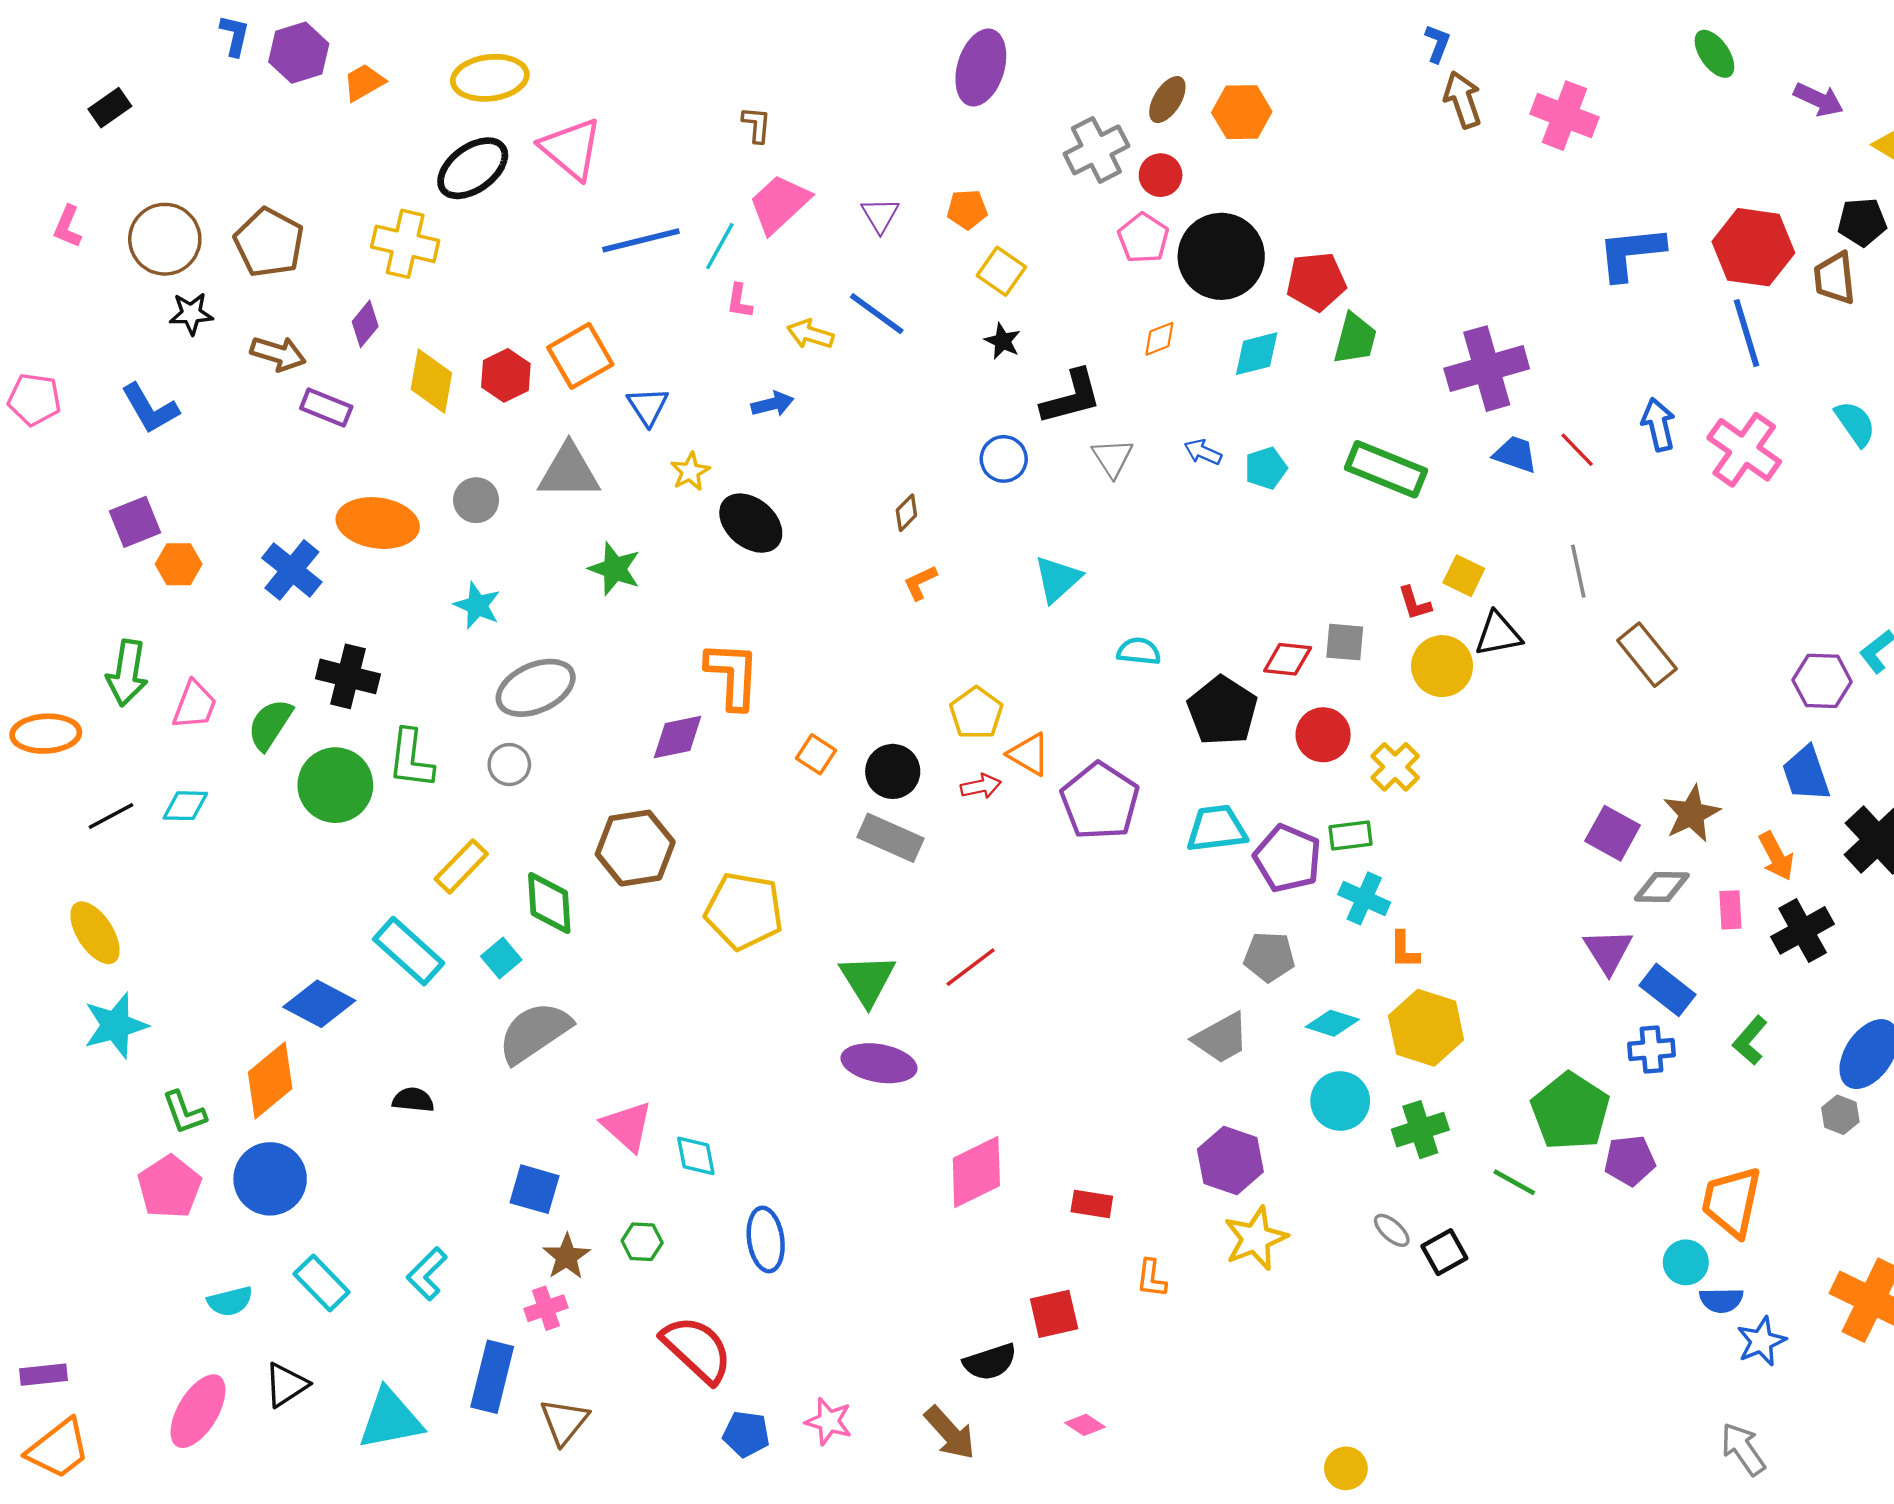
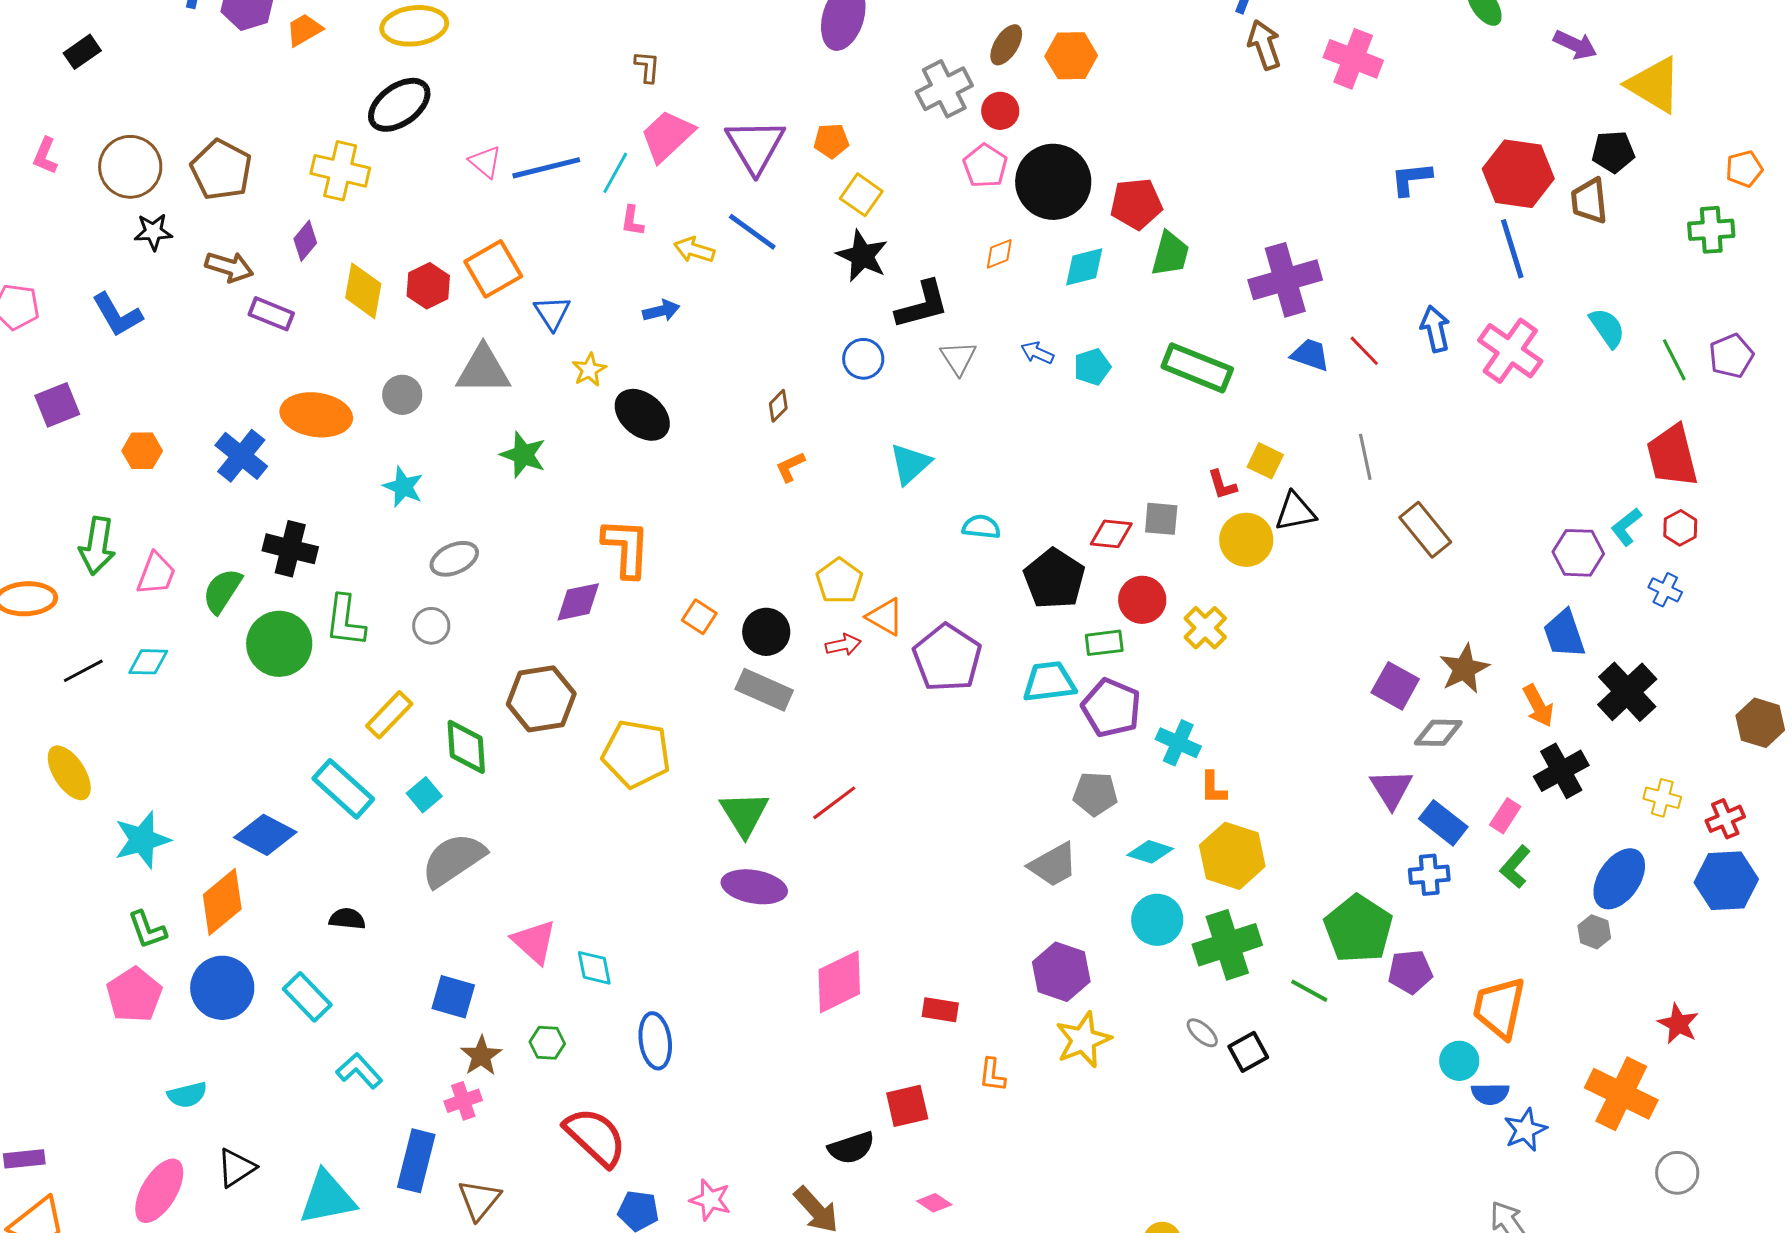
pink triangle: (571, 149) -> (485, 162), moved, size x0.6
purple triangle: (880, 215) -> (755, 146), size x1.8
blue L-shape: (1631, 253) -> (1411, 179), size x0.7
black star: (1003, 341) -> (862, 256), size x1.6
purple square: (135, 522) -> (57, 405), moved
gray ellipse: (536, 688) -> (454, 559), size x0.7
green rectangle: (1351, 835) -> (1104, 643), moved
pink rectangle: (1730, 910) -> (1505, 816), moved, turned 36
cyan star: (116, 1025) -> (142, 840), moved
green cross: (1420, 1130) -> (1227, 945), size x1.4
cyan L-shape: (427, 1274) -> (359, 1071), turned 93
cyan rectangle: (322, 1283) -> (307, 997), moved

